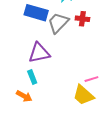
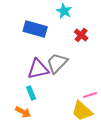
red cross: (82, 19) -> (81, 35), turned 32
gray trapezoid: (58, 23) -> (57, 63), moved

